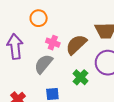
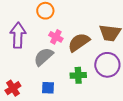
green cross: (80, 77) -> (78, 75), turned 35

